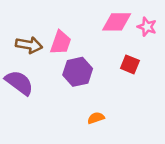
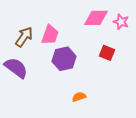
brown arrow: (29, 45) -> (24, 37), turned -65

